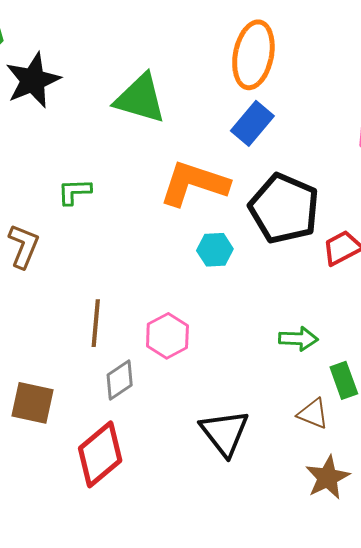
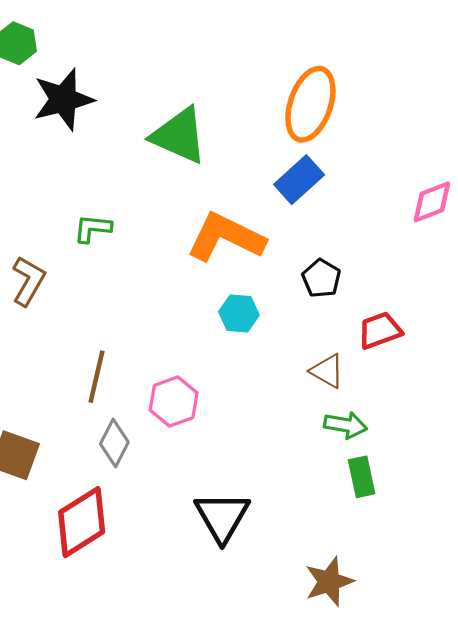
black pentagon: (284, 209) -> (321, 278), size x0.5
green arrow: (298, 339) -> (345, 425), moved
gray diamond: (120, 380) -> (114, 443), turned -36
brown triangle: (313, 414) -> (327, 371), moved

